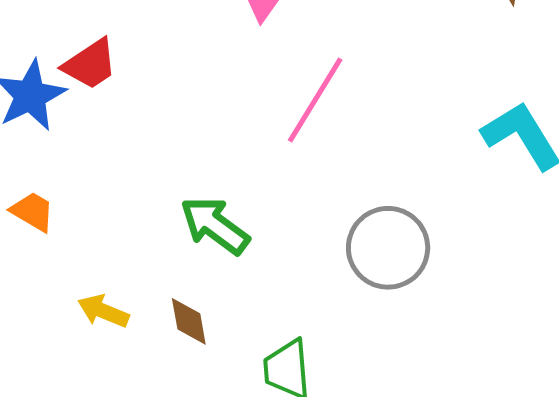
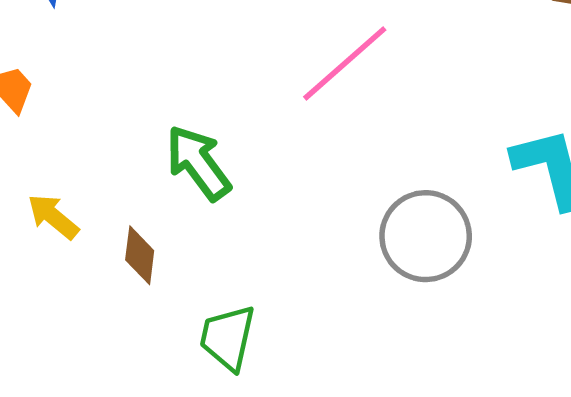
gray circle: (388, 248) -> (426, 236), moved

